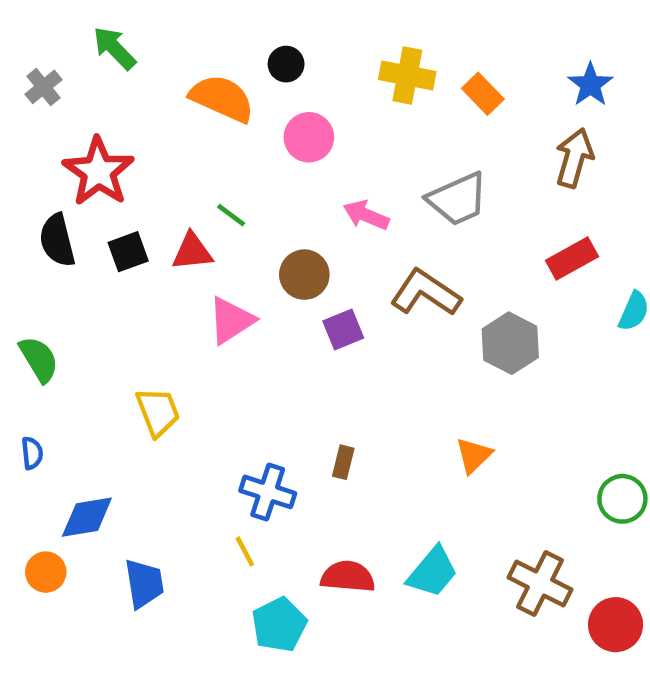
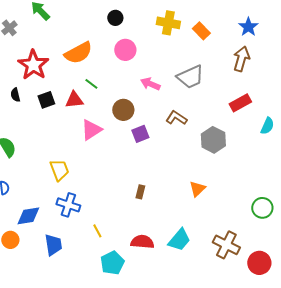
orange semicircle: (222, 98) -> (78, 53), moved, turned 128
black semicircle: (57, 240) -> (15, 95), size x0.6
brown L-shape: (426, 293) -> (176, 118), size x0.7
blue cross: (268, 492) -> (68, 205), moved

